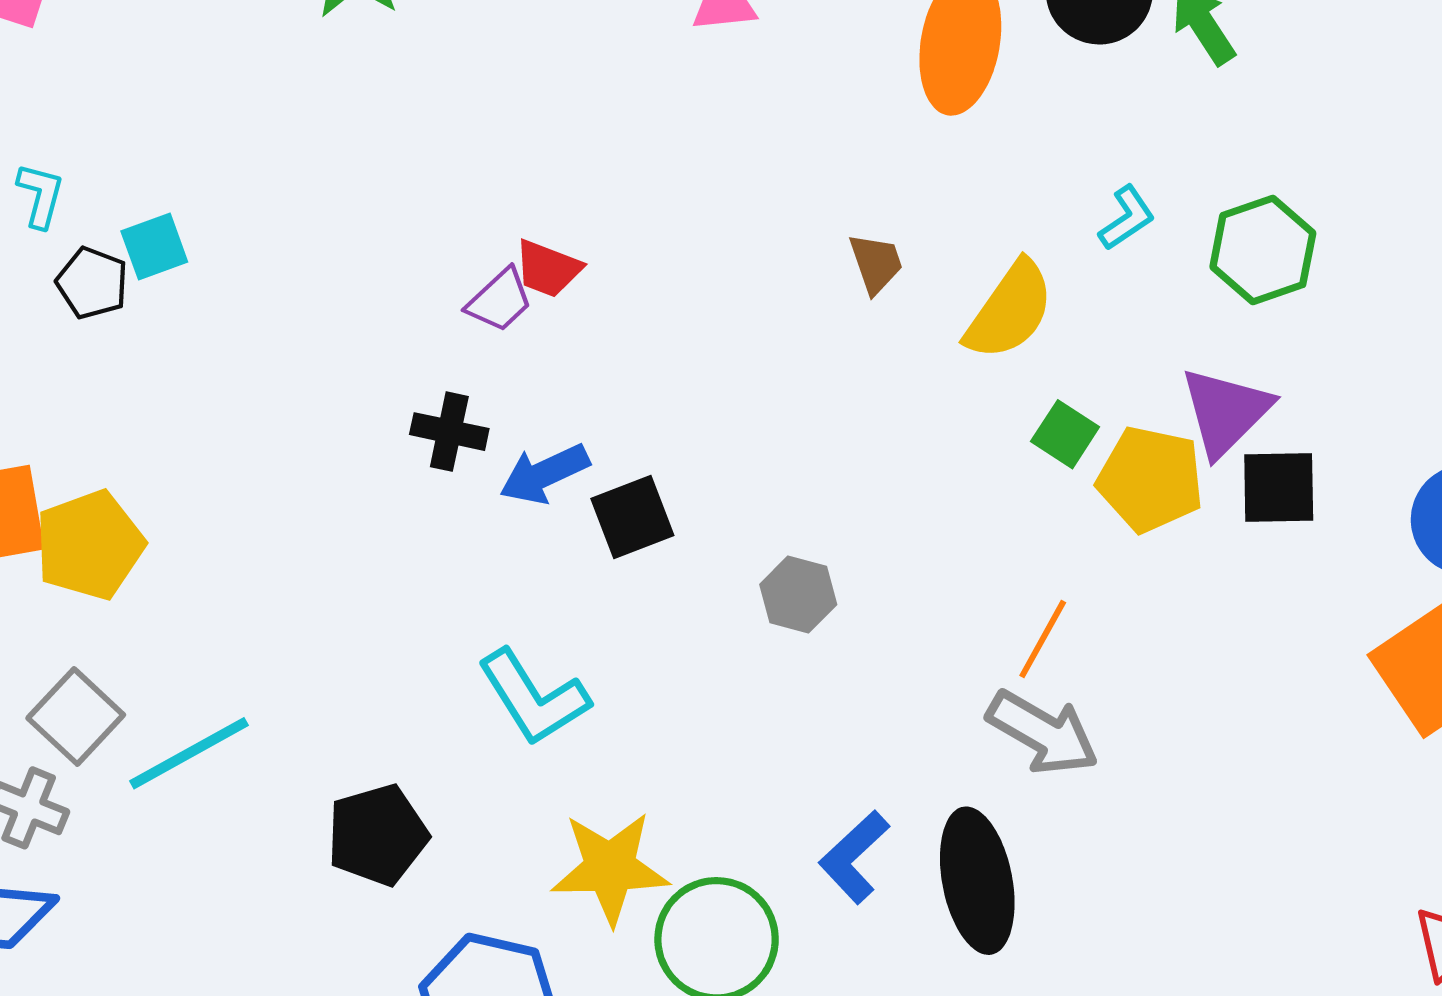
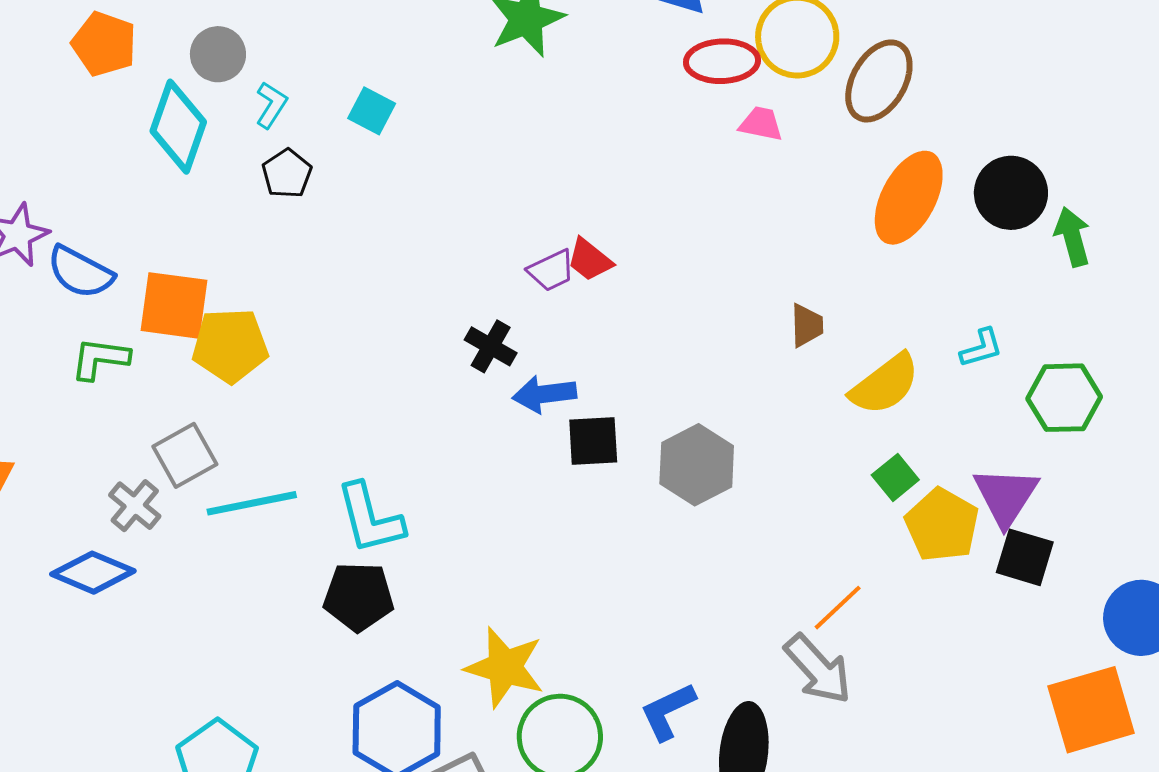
cyan square: (154, 246) -> (372, 111), moved, turned 30
purple triangle: (1226, 412) -> (1006, 496), turned -30
gray hexagon: (798, 595) -> (697, 465), moved, size x1.5
cyan L-shape: (533, 697) -> (370, 518), moved

